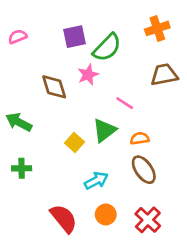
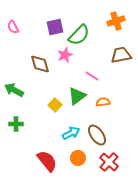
pink semicircle: (17, 37) -> (13, 27), turned -96
brown ellipse: (144, 170) -> (97, 135), moved

